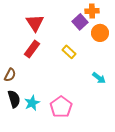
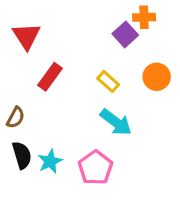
red triangle: (35, 23) -> (27, 36), moved
orange circle: (100, 33) -> (157, 77), moved
cyan arrow: (99, 78) -> (116, 122), moved, size x1.5

